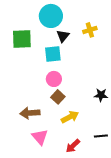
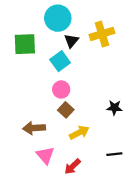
yellow cross: (90, 30) -> (102, 34), size x1.5
cyan square: (53, 54) -> (60, 61), turned -30
red arrow: (73, 146) -> (73, 167), moved

